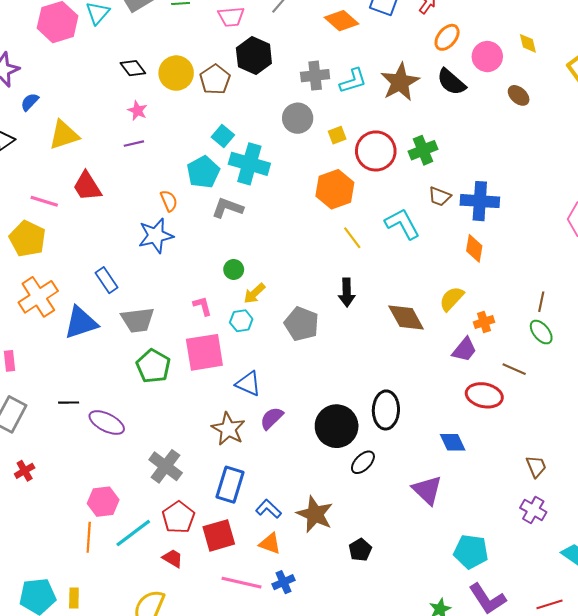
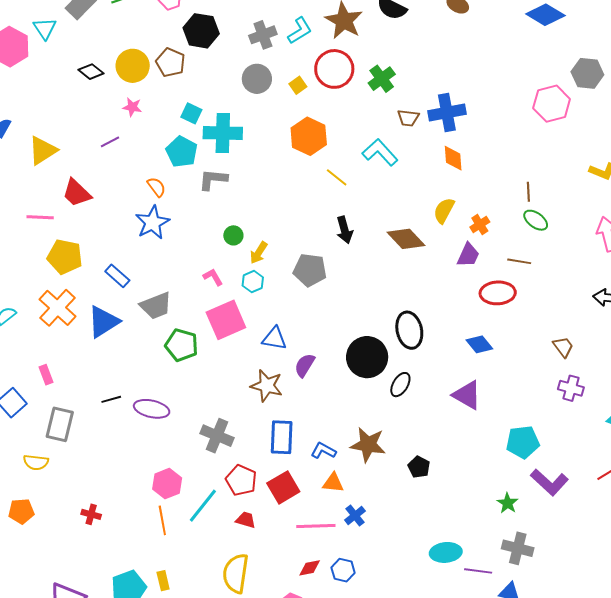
pink star: (137, 111) -> (132, 107), moved
red circle: (376, 151) -> (334, 69), moved
yellow pentagon: (27, 239) -> (65, 257), moved
red cross: (25, 471) -> (91, 514), moved, turned -30

